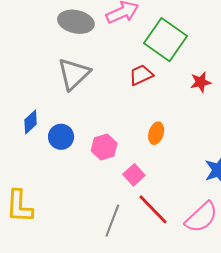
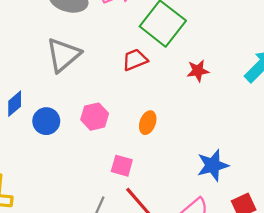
pink hexagon: (104, 147) -> (95, 117), moved
pink square: (134, 175) -> (122, 166), turned -35

